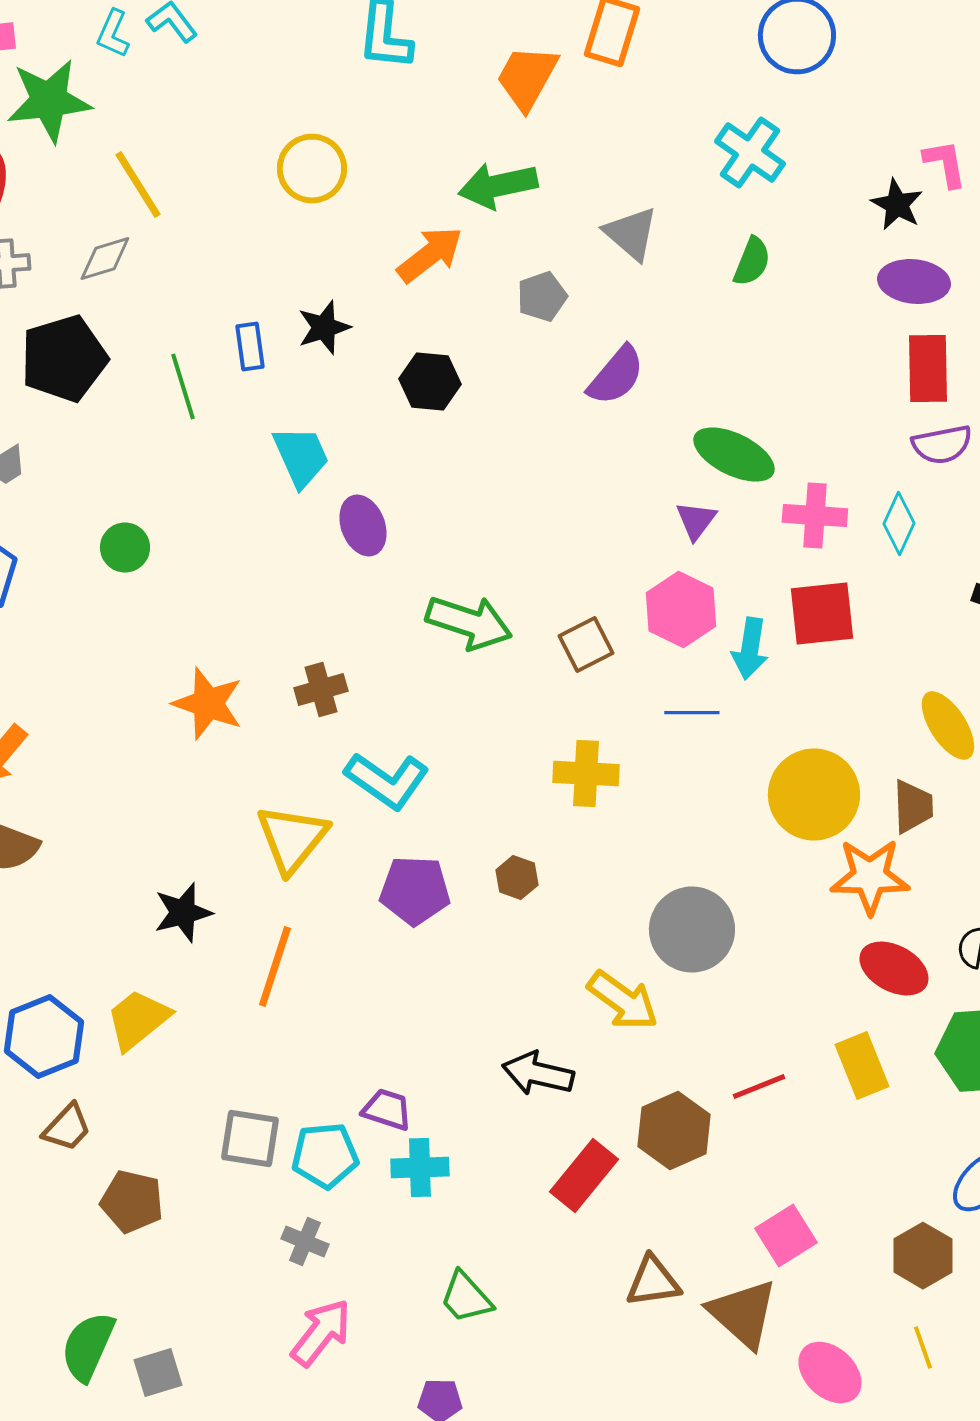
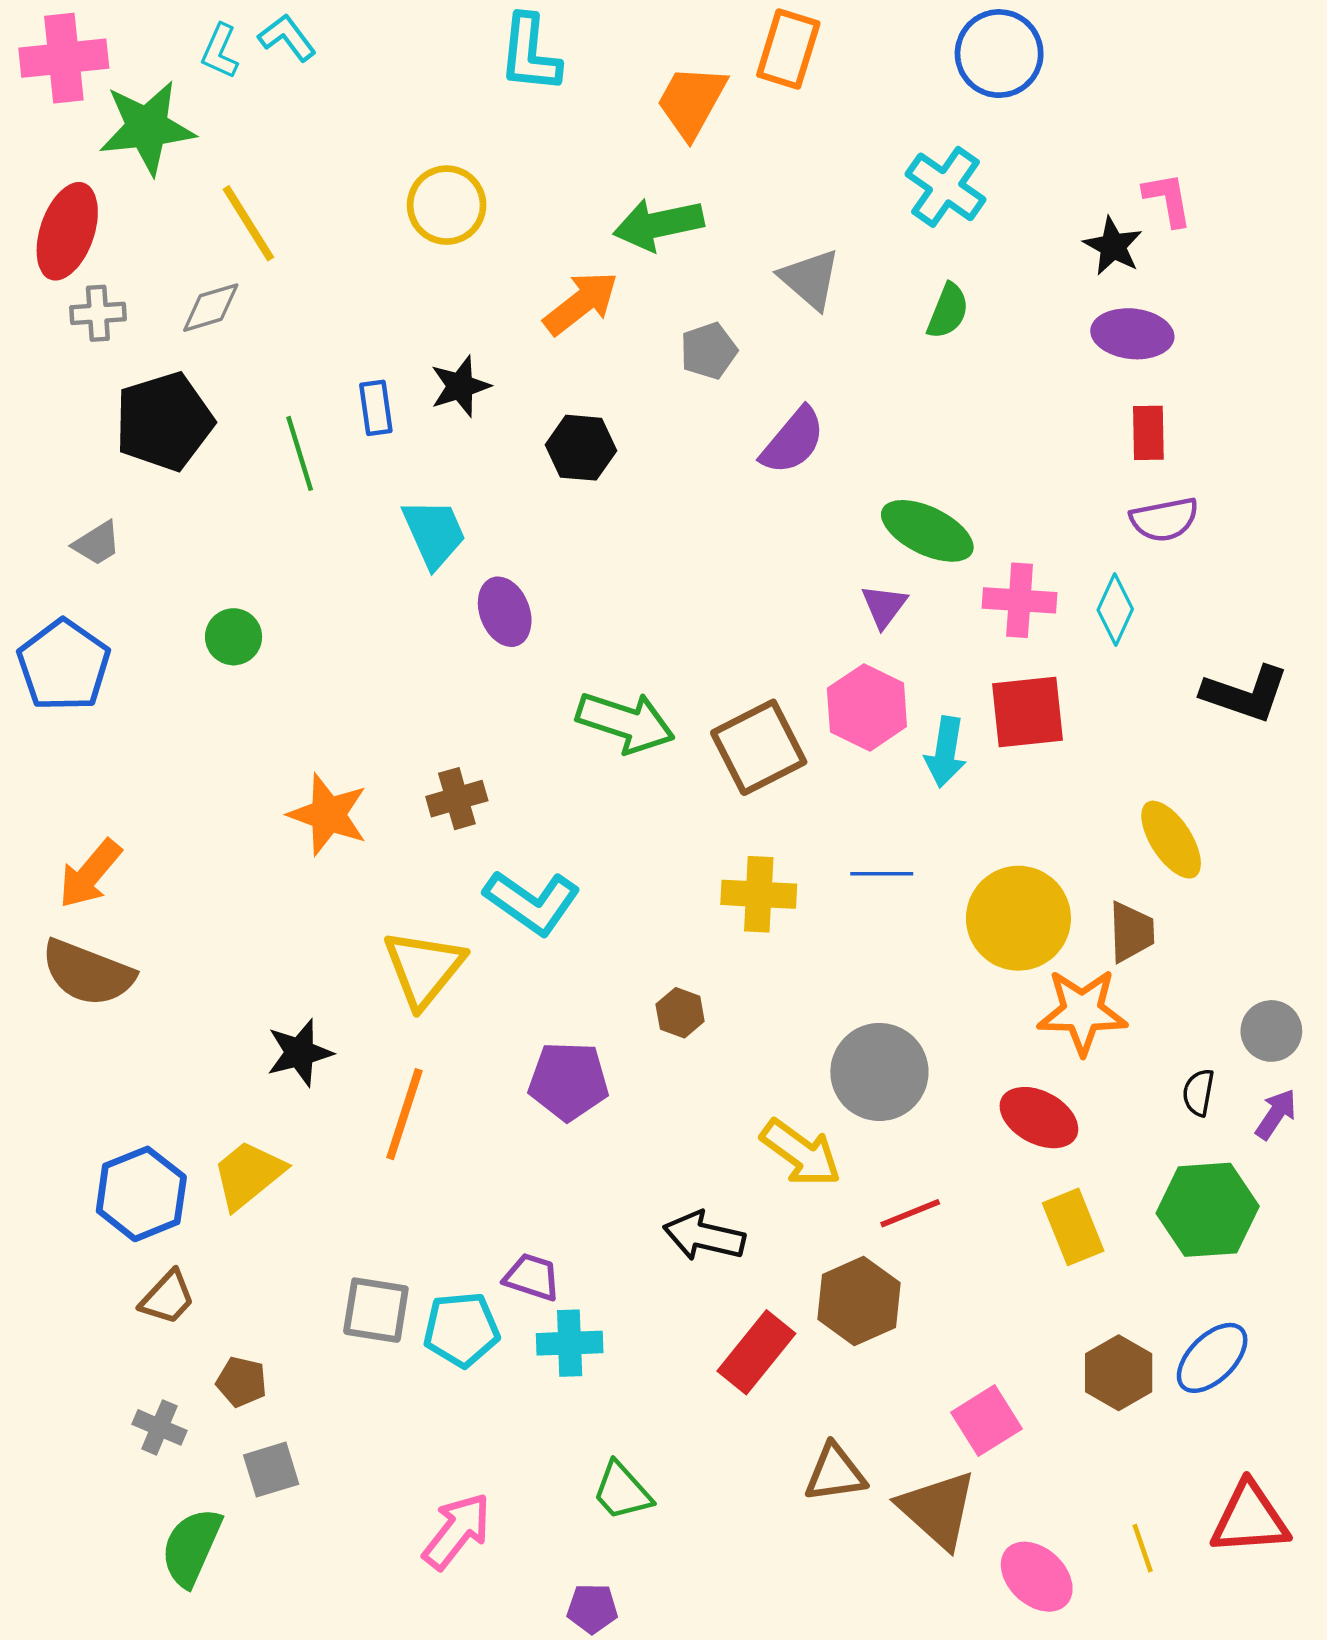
red rectangle: (928, 368) -> (1148, 433), size x0.7
brown square: (586, 644) -> (759, 747), size x1.5
blue line: (692, 712) -> (882, 874), moved
purple pentagon: (415, 890) -> (568, 1081), moved
red ellipse: (894, 968) -> (1039, 1118), moved
red line: (759, 1086) -> (910, 1213), moved
brown pentagon: (132, 1202) -> (242, 1382), size x0.7
gray cross: (305, 1242) -> (159, 1427), moved
brown hexagon: (923, 1256) -> (1119, 1373), moved
gray square: (158, 1372) -> (271, 1470), moved

